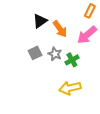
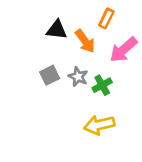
orange rectangle: (90, 11) -> (106, 18), moved
black triangle: (40, 21) -> (57, 30), turned 42

